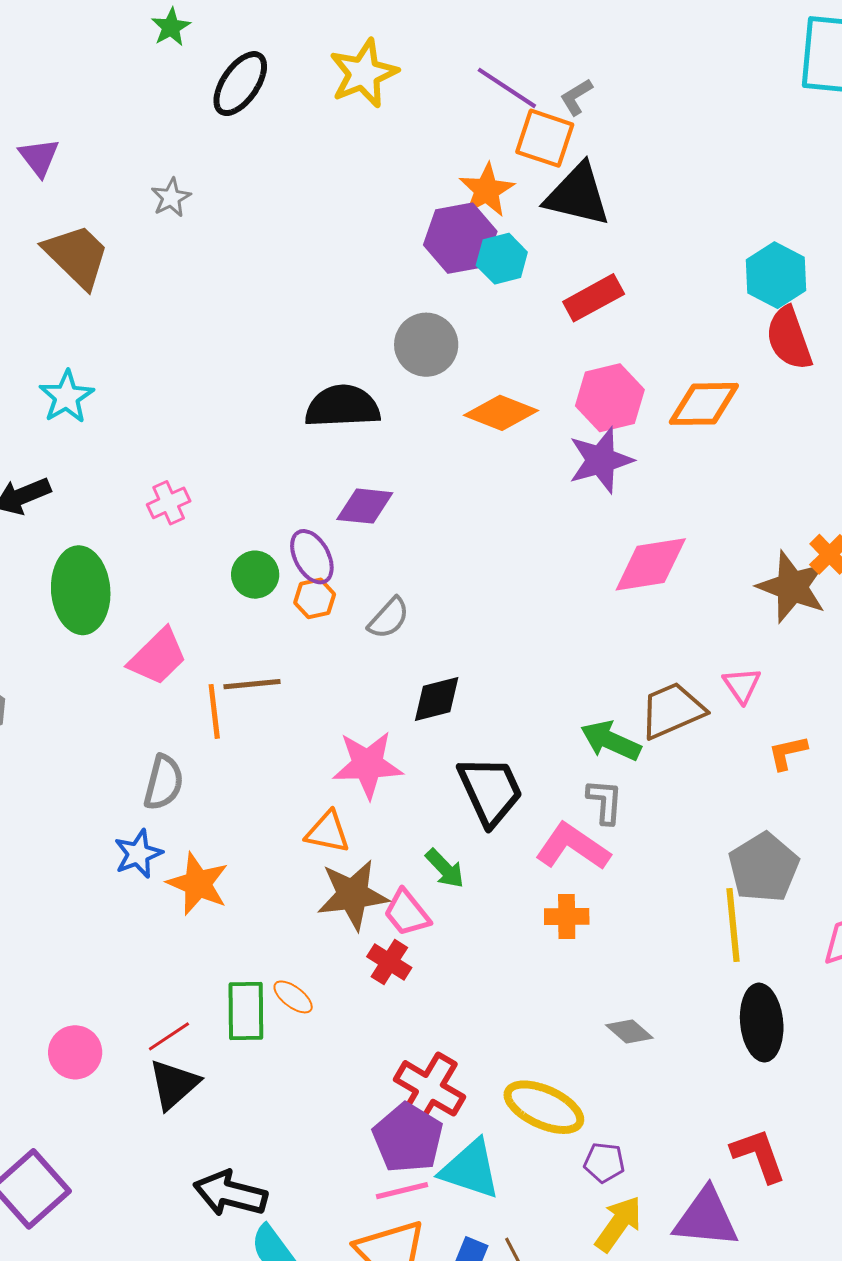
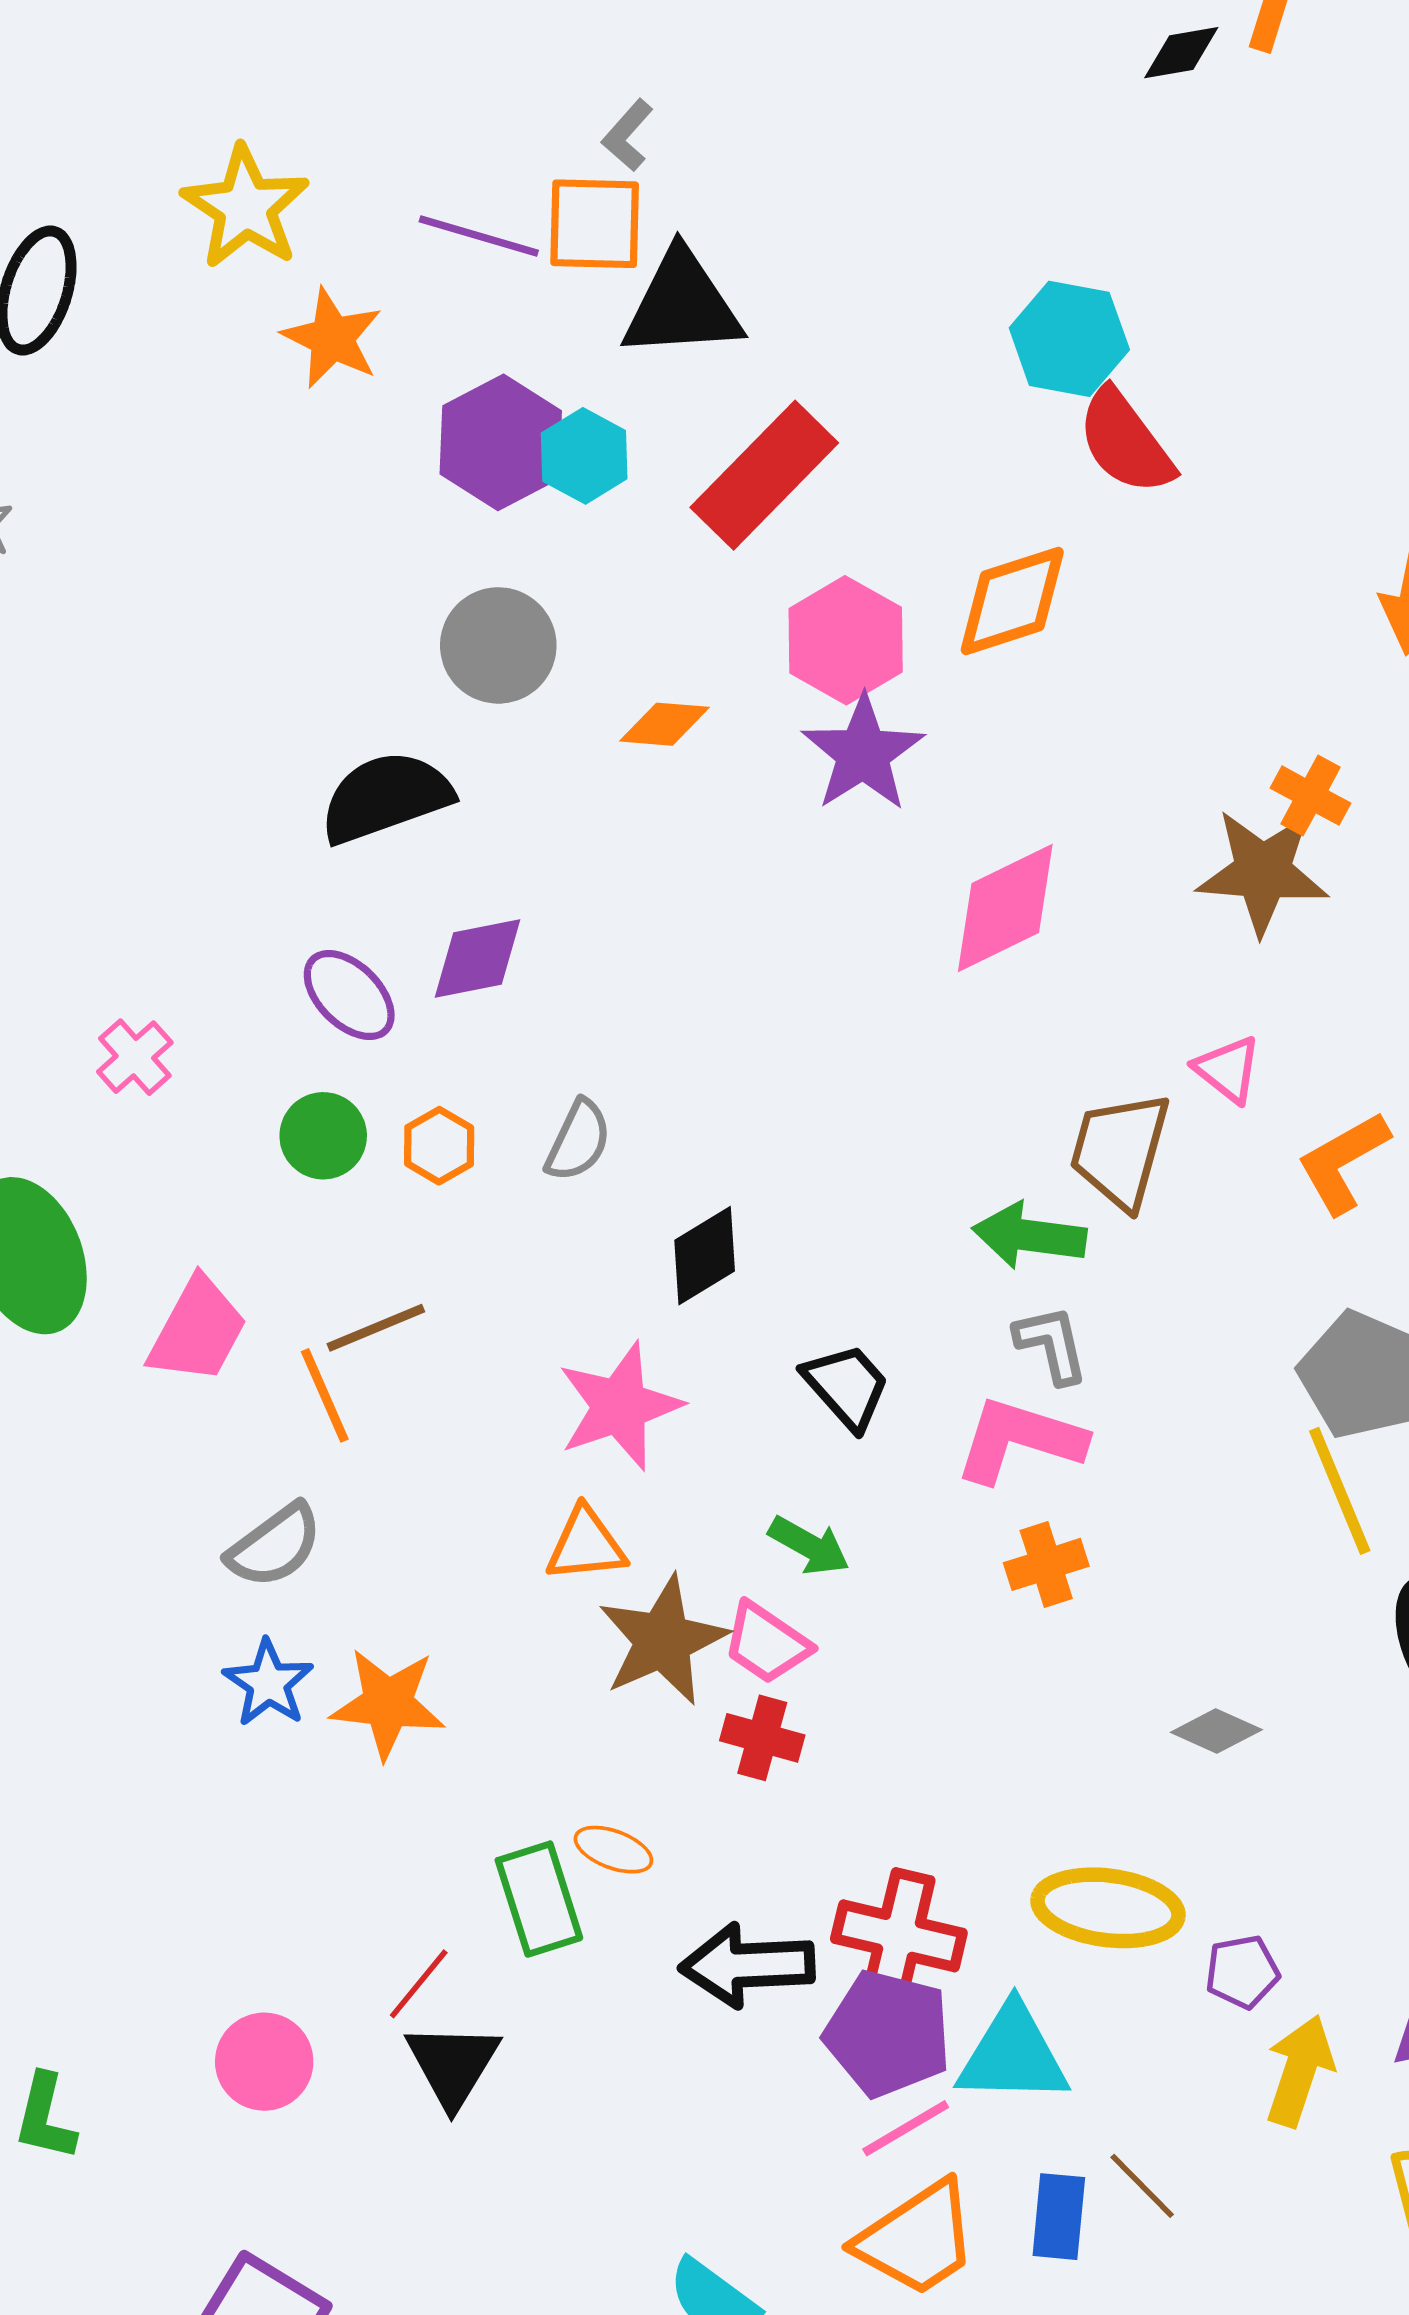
purple line: (507, 88) -> (479, 236), moved
orange star: (487, 190) -> (332, 338), moved
red rectangle: (594, 298) -> (764, 475), size x1.4
orange diamond: (501, 413) -> (665, 724), size x0.7
purple ellipse: (312, 557) -> (349, 995), moved
brown trapezoid: (672, 710) -> (1120, 1150), turned -34
orange L-shape: (788, 753) -> (1343, 1162), size x1.4
gray semicircle: (164, 782) -> (275, 1546), turned 56
black trapezoid: (490, 791) -> (847, 1386), size x0.7
black arrow: (230, 1193) -> (747, 1965), moved

